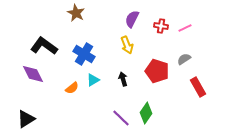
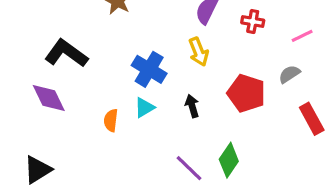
pink line: (185, 28) -> (302, 36), moved
blue cross: (84, 54) -> (149, 69), moved
orange semicircle: (72, 88) -> (111, 120), turned 136

